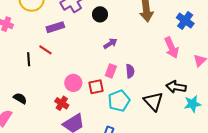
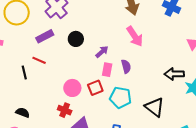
black circle: (100, 14) -> (76, 39), moved
purple arrow: (110, 43) -> (102, 52), moved
pink arrow: (171, 48) -> (135, 36), moved
cyan pentagon: (119, 101) -> (120, 97), turned -30
black triangle: (153, 101) -> (155, 107), moved

